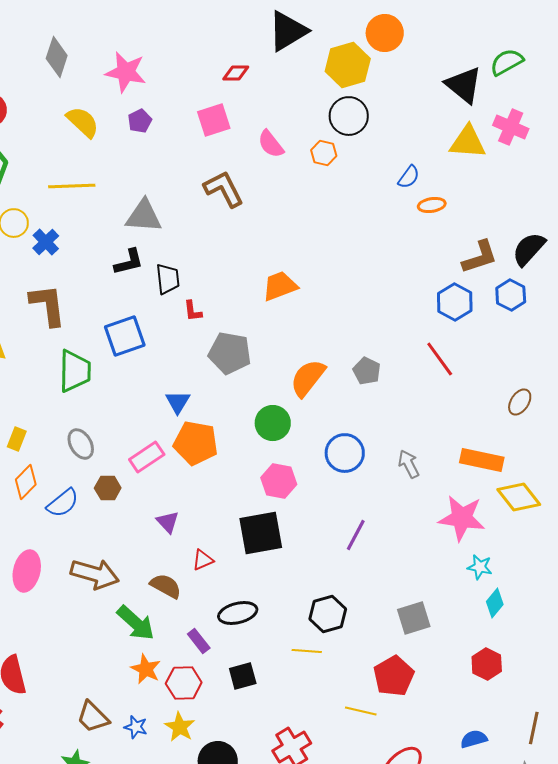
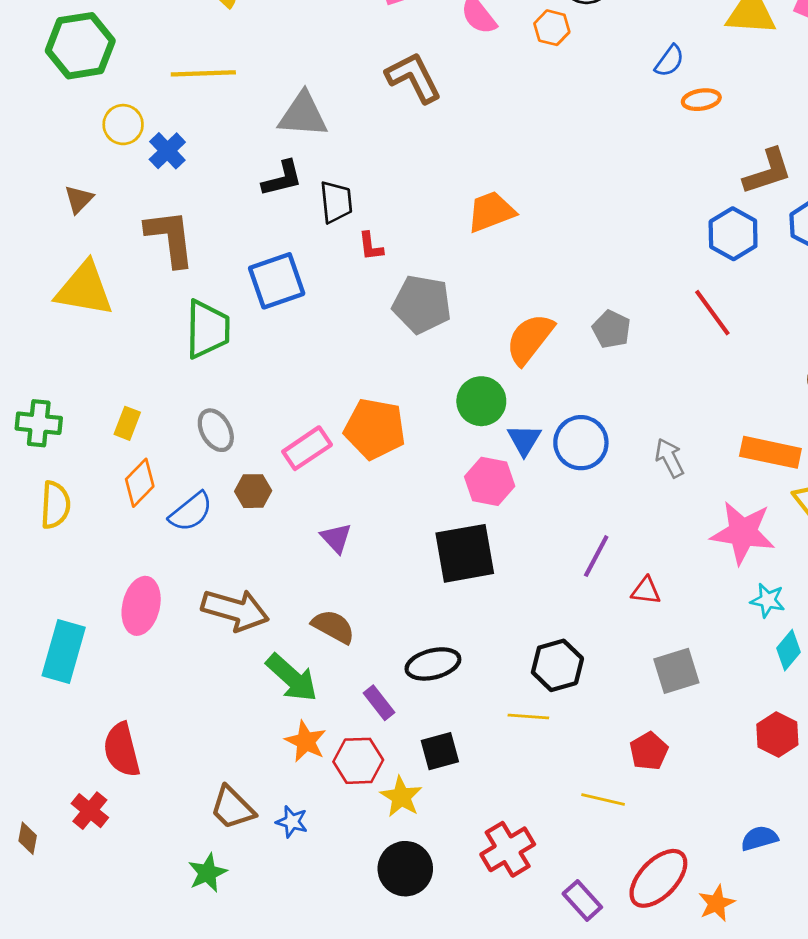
blue triangle: (178, 402) -> (524, 440), moved
red triangle: (203, 560) -> (646, 591), moved, turned 30
red pentagon: (394, 676) -> (649, 751), size x0.7
yellow star: (180, 727) -> (401, 797), moved

